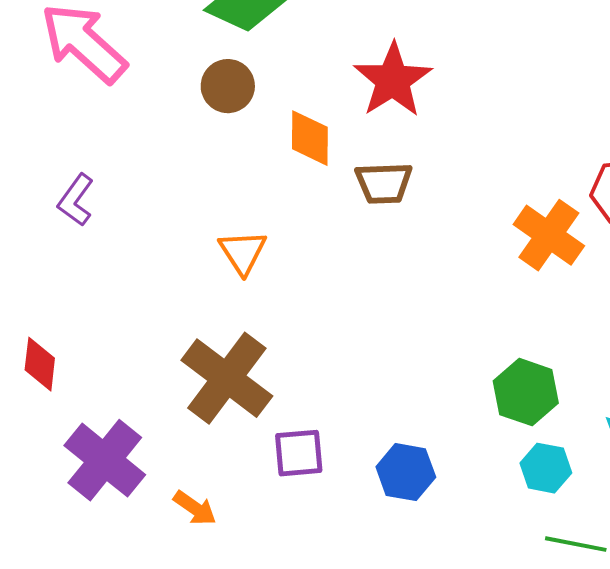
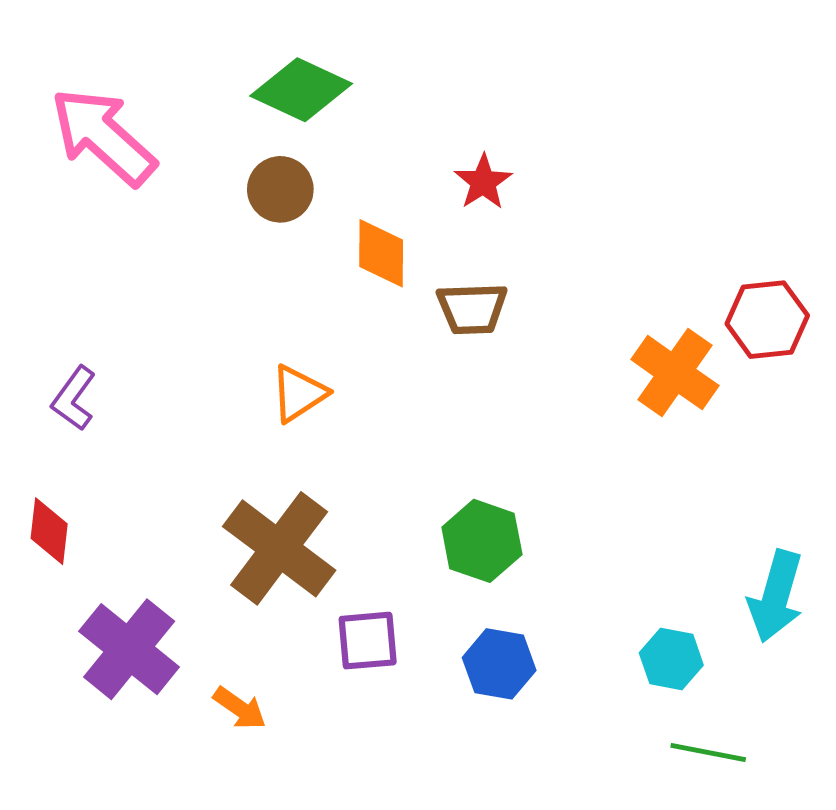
red star: (393, 80) -> (483, 182), size x0.6
purple L-shape: (76, 200) -> (74, 398), moved
orange triangle: (243, 252) -> (299, 393), turned 30
green hexagon: (526, 392) -> (482, 541), moved

